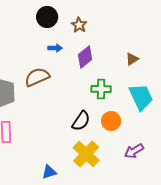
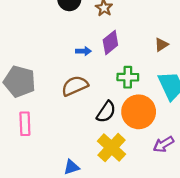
blue arrow: (55, 48) -> (83, 51), moved
brown semicircle: (37, 77) -> (75, 86), moved
orange circle: (111, 121) -> (139, 112), size x1.6

